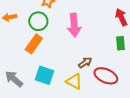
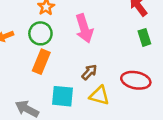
brown arrow: (85, 63) -> (89, 72), moved

